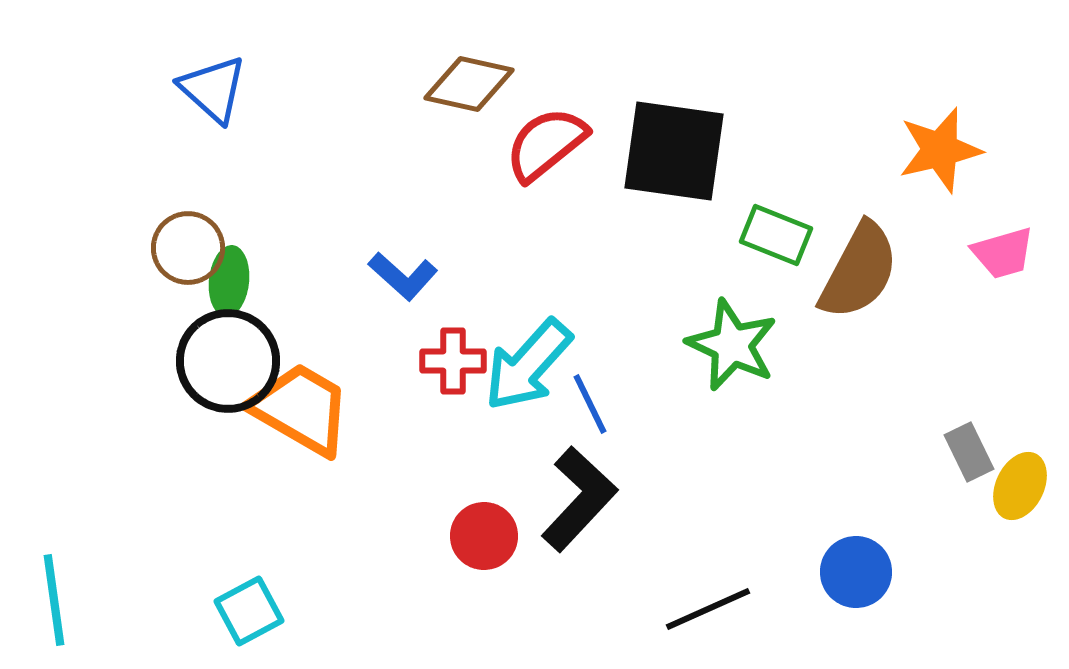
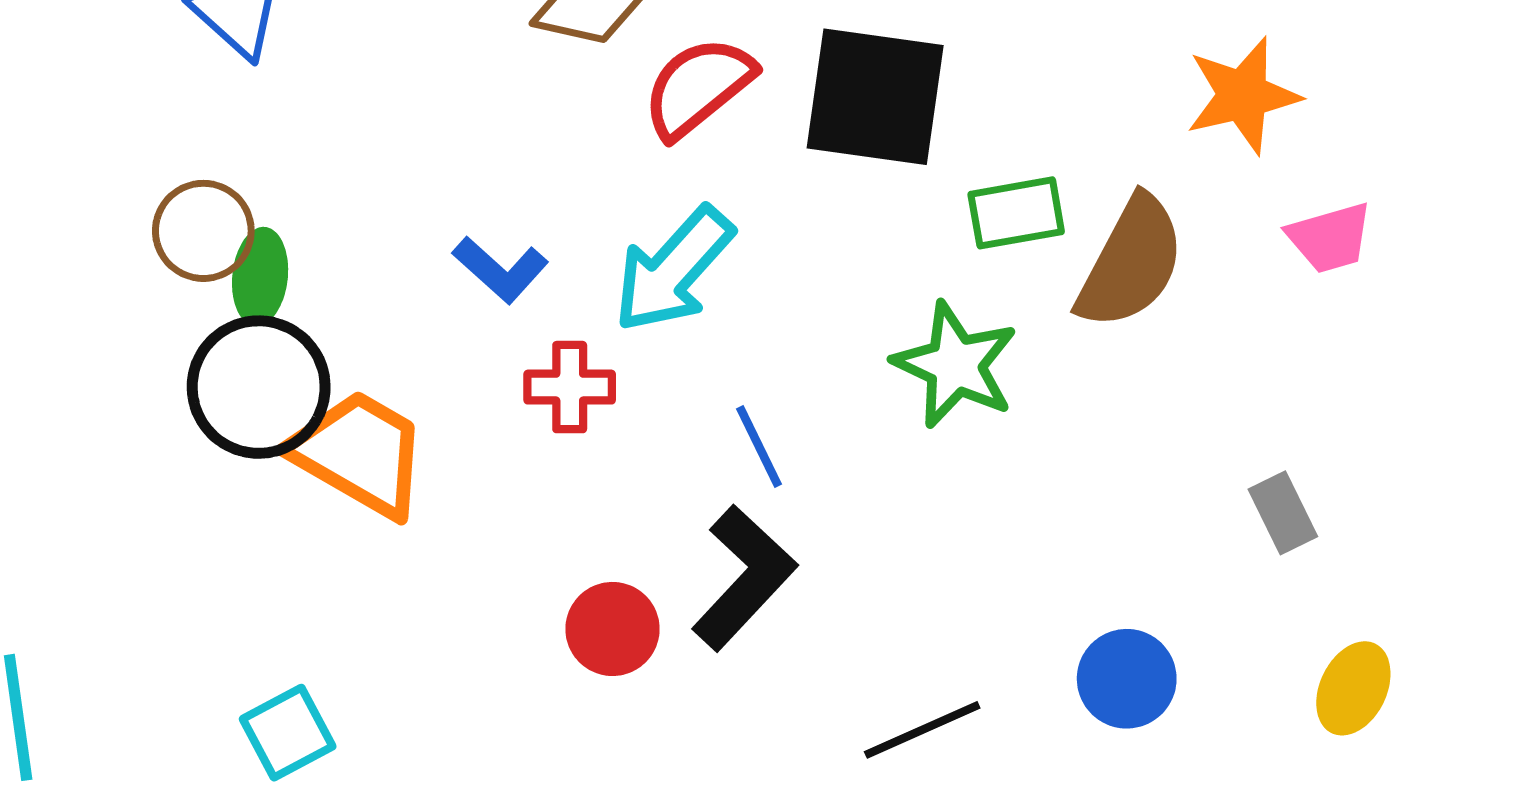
green rectangle: (776, 235) -> (1016, 213), turned -32
cyan arrow: (528, 365) -> (673, 270), moved
yellow ellipse: (1020, 486) -> (1353, 688), moved

